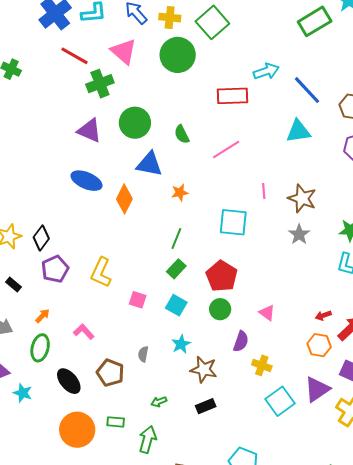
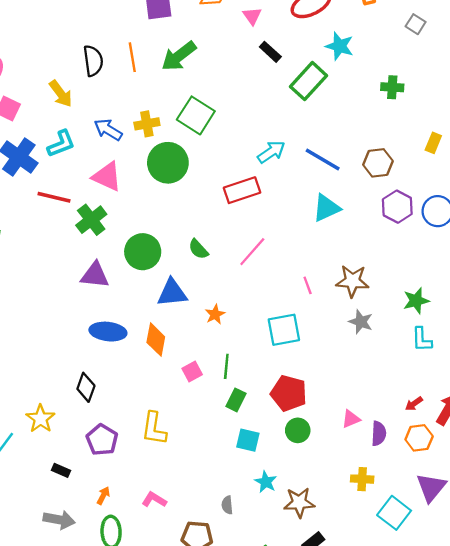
black diamond: (41, 238) -> (86, 387), moved
pink square: (138, 300) -> (192, 371), moved, turned -30
pink triangle: (267, 313) -> (351, 419), turned -42
purple semicircle: (241, 341) -> (379, 433), moved

